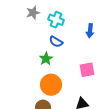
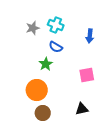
gray star: (33, 13) -> (33, 28), moved
orange circle: (51, 85) -> (37, 90), moved

